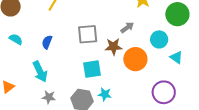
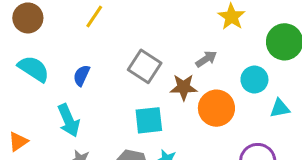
gray square: (88, 34) -> (145, 66), turned 35
cyan semicircle: (16, 39) -> (34, 69), size x1.5
cyan triangle: (176, 57) -> (280, 108), turned -48

